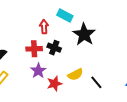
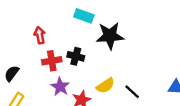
red arrow: (44, 27) -> (40, 35), moved
black star: (84, 34) -> (110, 36), turned -30

